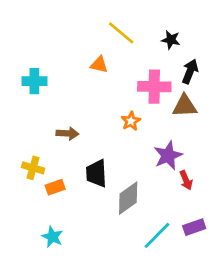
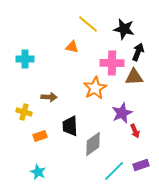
black star: (171, 40) -> (124, 29), size x1.5
orange star: (131, 121) -> (95, 88), size x1.6
yellow cross: (33, 168) -> (24, 112), moved

